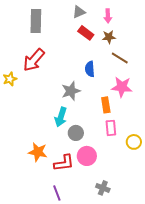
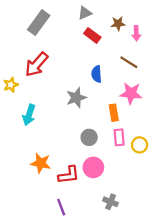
pink arrow: (108, 16) -> (136, 33), moved
gray rectangle: (36, 21) -> (39, 23), turned 35
brown star: (109, 37) -> (118, 24), moved
cyan arrow: (61, 117) -> (29, 115), moved
gray circle: (76, 133) -> (89, 137), moved
yellow circle: (134, 142) -> (140, 145), moved

